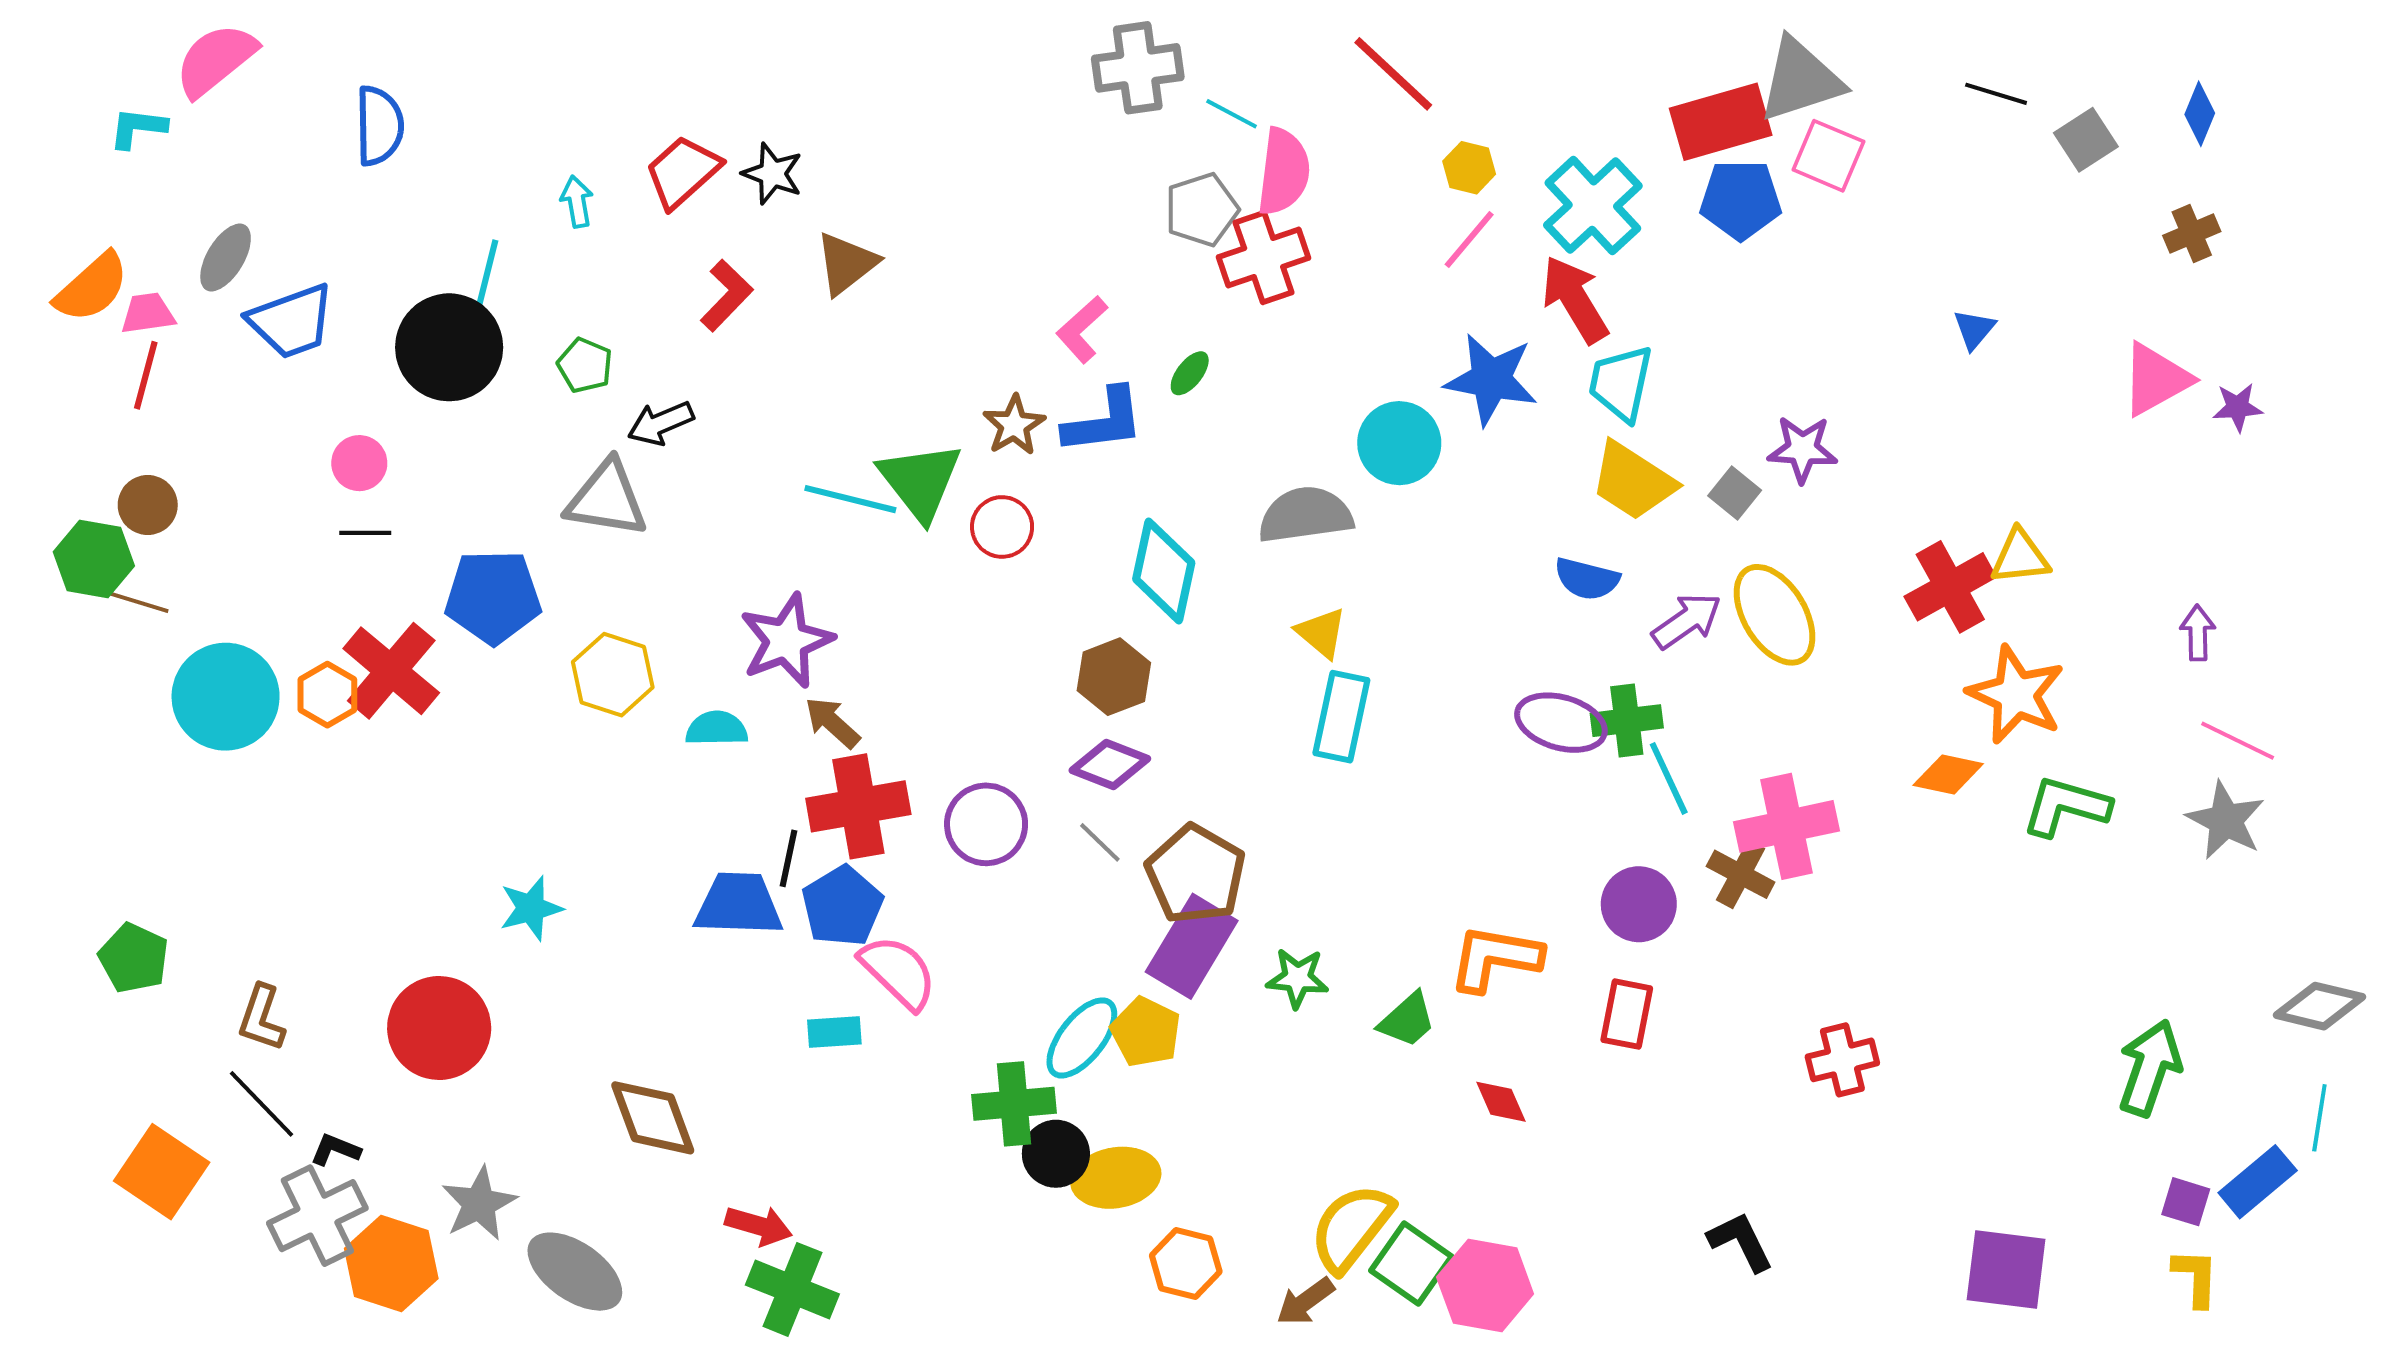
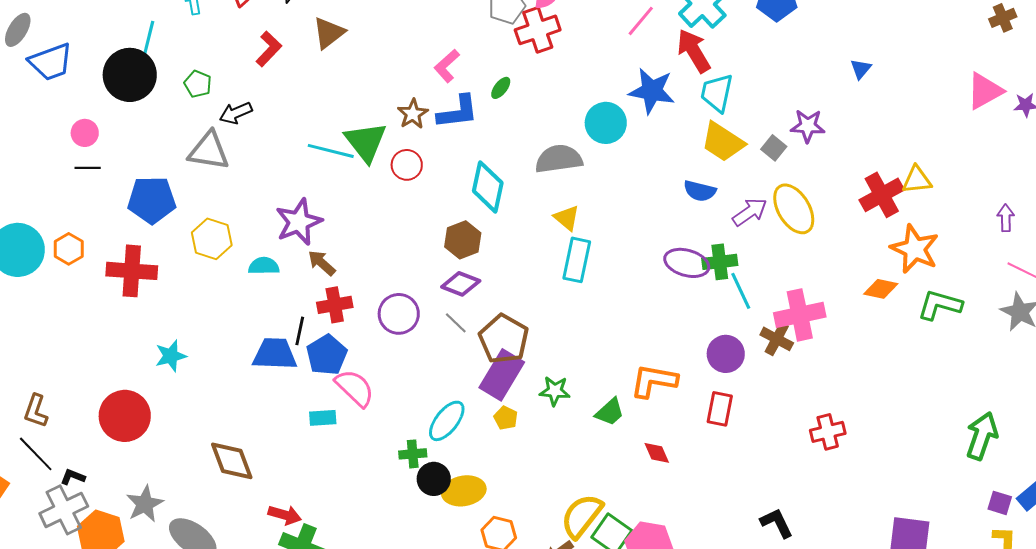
blue triangle: (1974, 329) -> (861, 69), moved
red cross: (391, 671) -> (132, 271), moved, turned -36
red cross: (858, 806) -> (335, 305), size x0.7
yellow pentagon: (1146, 1032) -> (506, 418), moved, size x0.7
green cross: (1014, 1104) -> (413, 454), size x0.7

